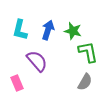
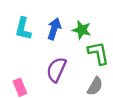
purple semicircle: (37, 61) -> (56, 70), moved, turned -115

